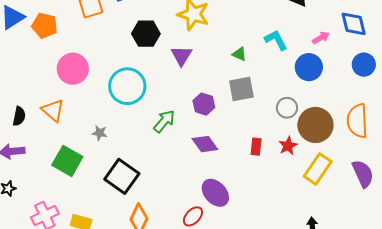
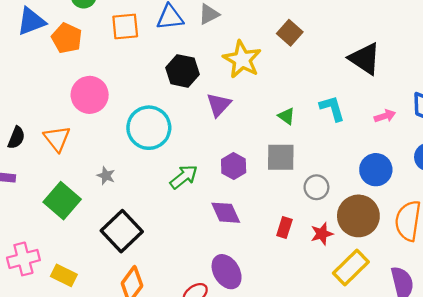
blue circle: (309, 67) -> (376, 170), moved
gray circle: (287, 108) -> (316, 187), moved

